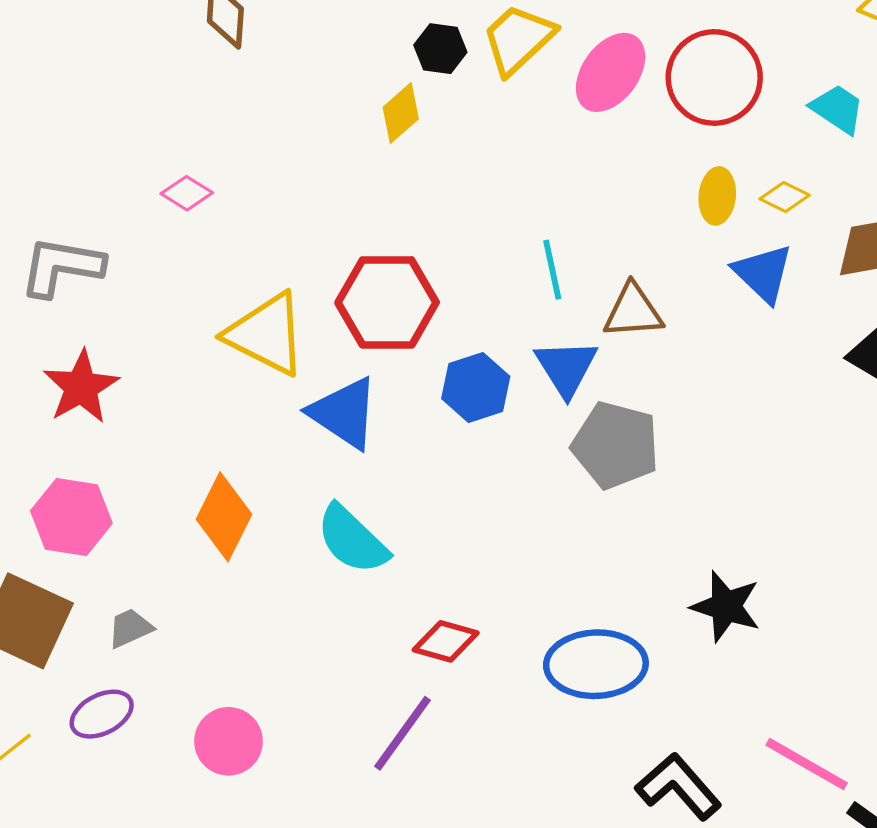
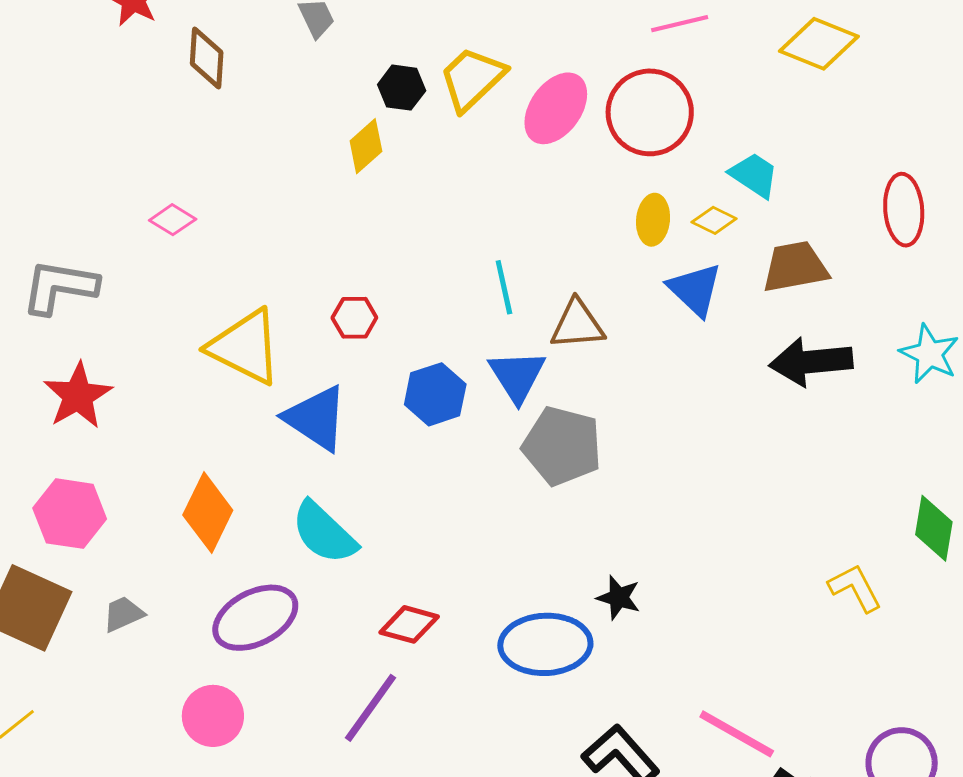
cyan trapezoid: (838, 109) -> (754, 175), moved
red hexagon: (387, 302) -> (354, 318), size x0.5
black star: (726, 606) -> (619, 598), moved, size x0.7
purple ellipse: (102, 714) -> (255, 618), moved, size x1.5

